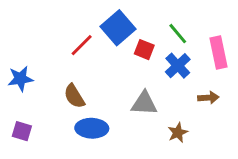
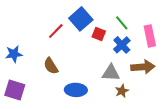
brown arrow: (208, 98) -> (143, 67), size x1.6
gray triangle: (144, 103) -> (111, 73), moved
blue ellipse: (92, 128) -> (76, 90), moved
purple square: (22, 131) -> (15, 90), size x1.5

